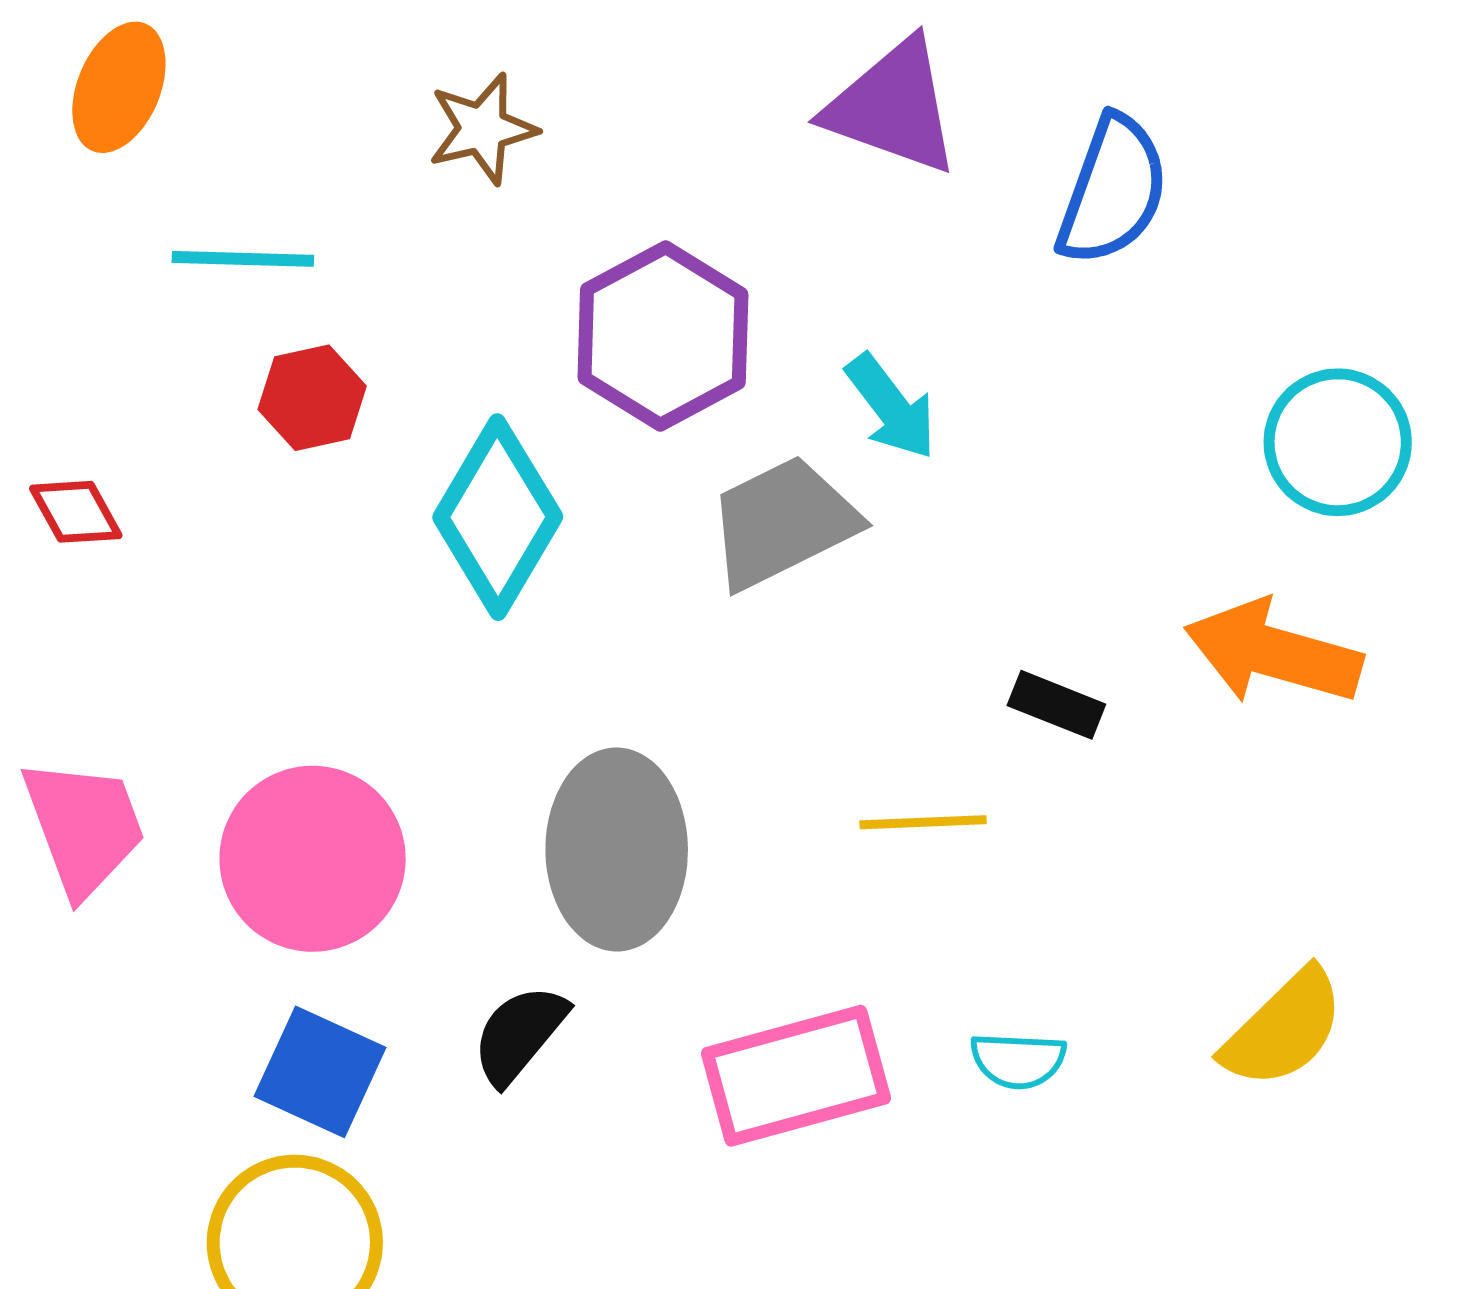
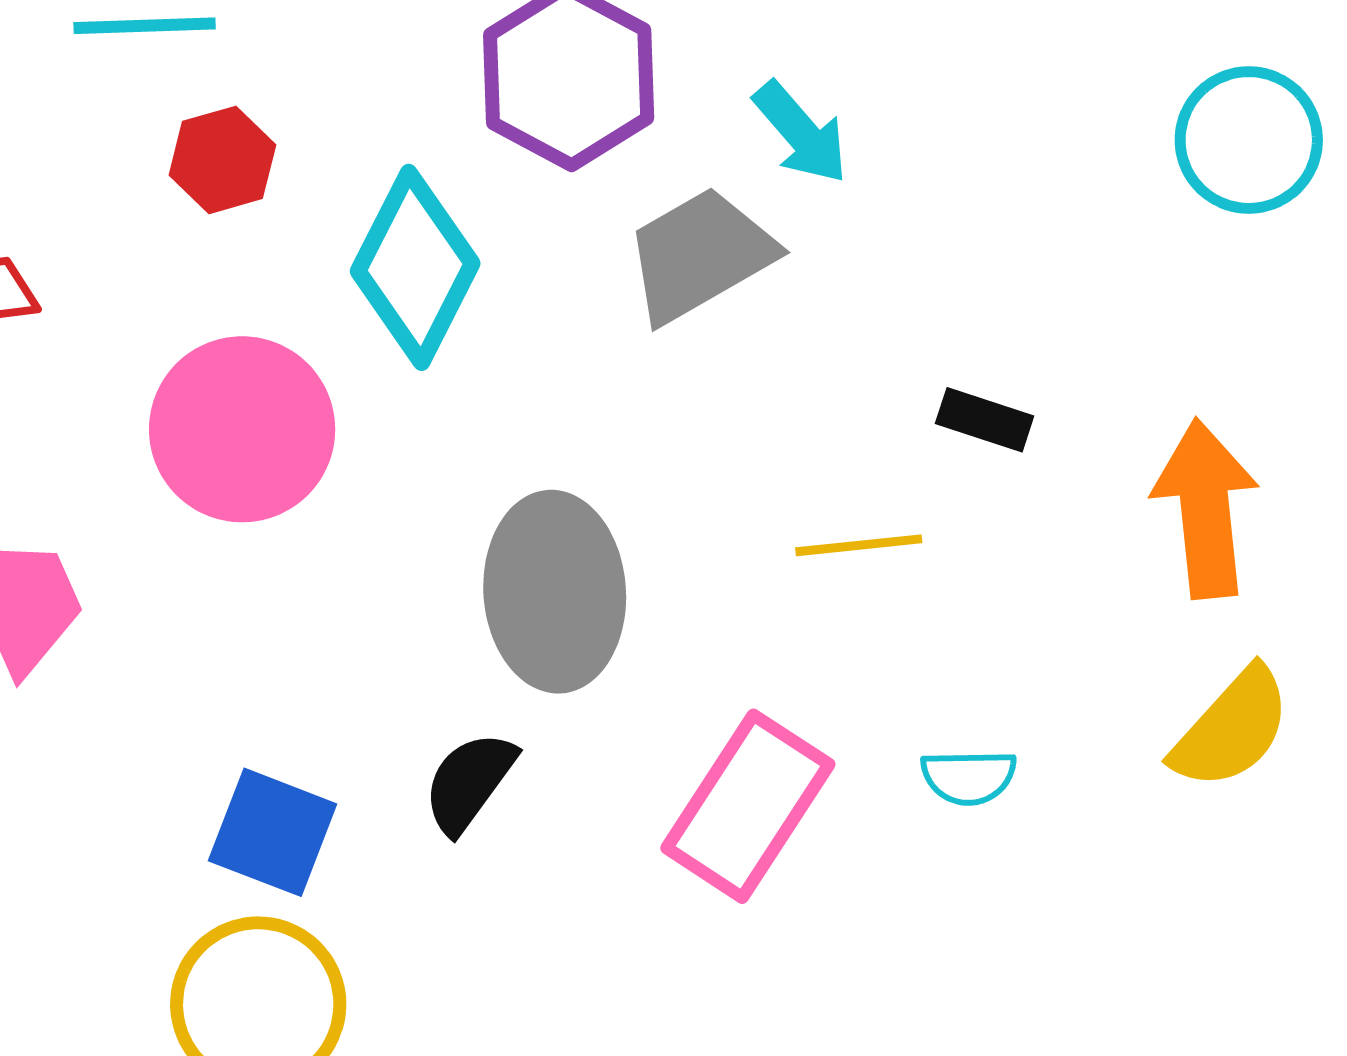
orange arrow: (1273, 652) -> (1205, 509), moved, turned 72
pink circle: (313, 859) -> (242, 429), moved
pink rectangle: (796, 1076) -> (748, 806), turned -38

